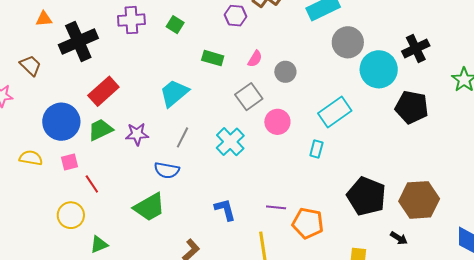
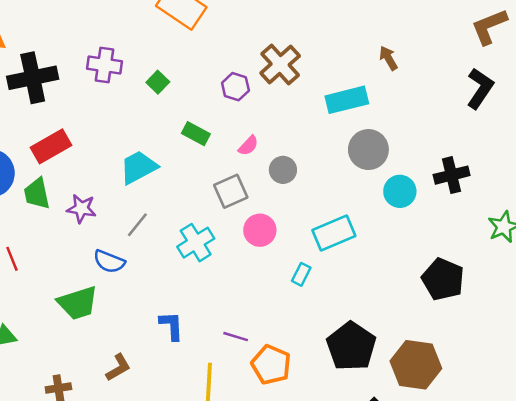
cyan circle: (379, 69) -> (400, 191), size x0.7
black pentagon: (412, 107) -> (443, 279), moved
green trapezoid: (100, 130) -> (37, 194), turned -88

